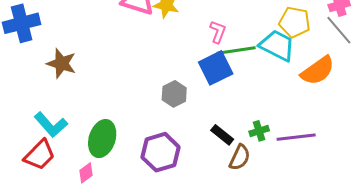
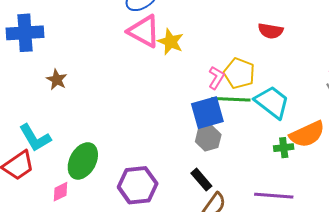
yellow pentagon: (295, 22) -> (239, 73), moved
brown star: (61, 63) -> (57, 80), size x0.7
gray hexagon: (174, 94) -> (208, 138), moved
green cross: (259, 131) -> (284, 148), moved

